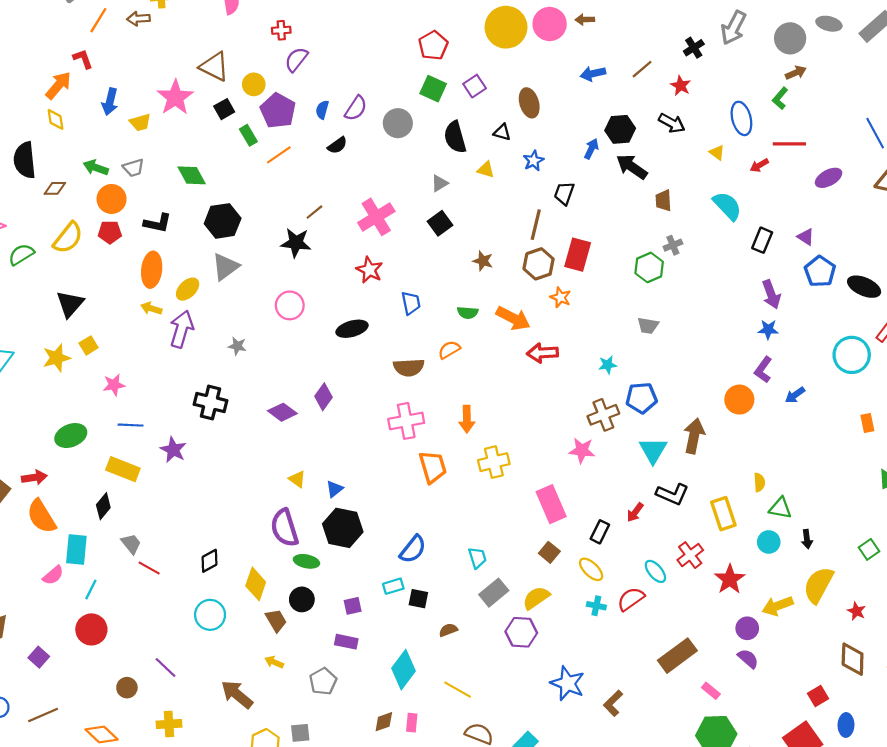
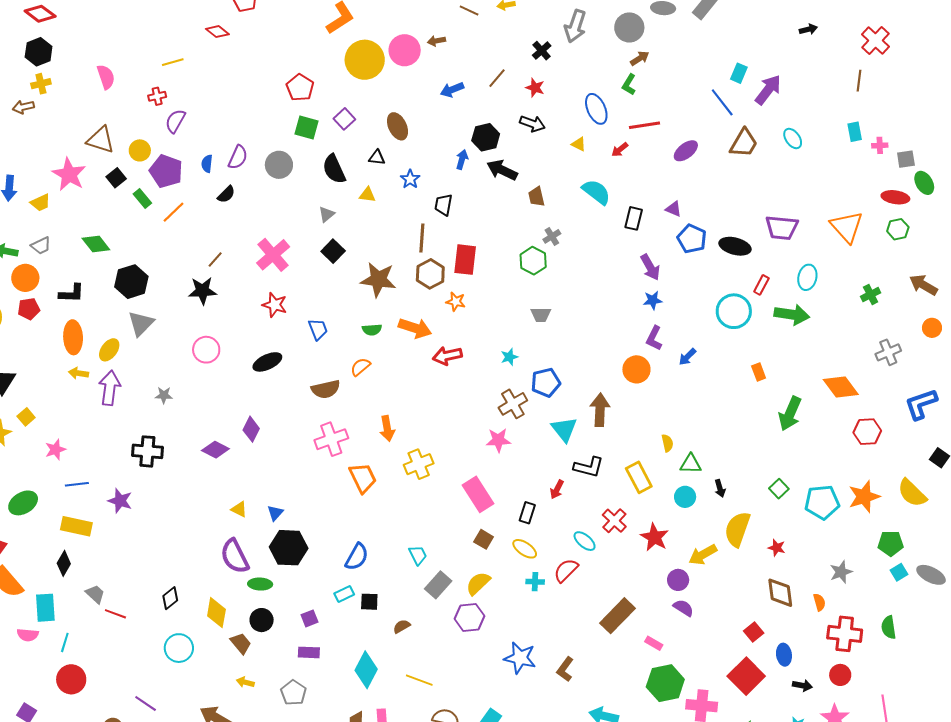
brown star: (483, 261) -> (378, 280), size x1.8
pink semicircle: (53, 575) -> (28, 635), turned 55

